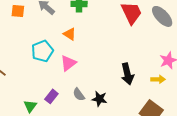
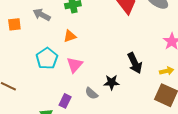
orange triangle: (70, 34) -> (70, 36), turned -40
yellow arrow: (158, 79) -> (167, 71), moved
black star: (99, 99) -> (111, 82), moved

